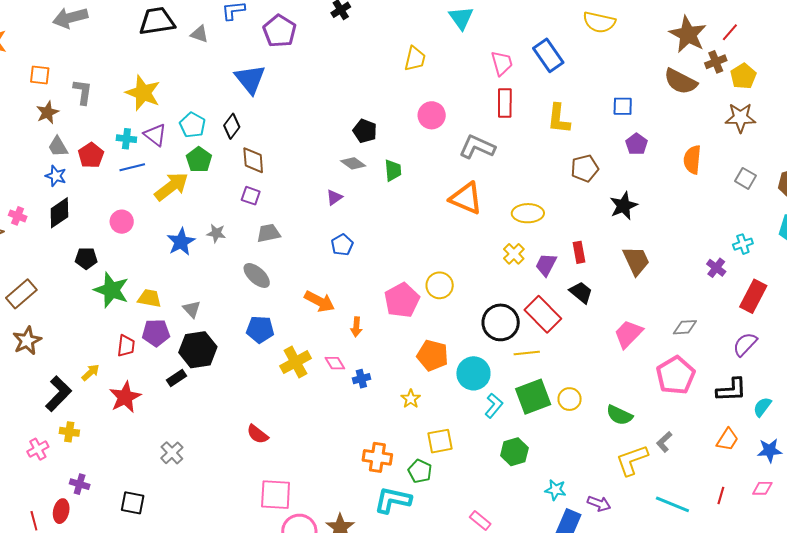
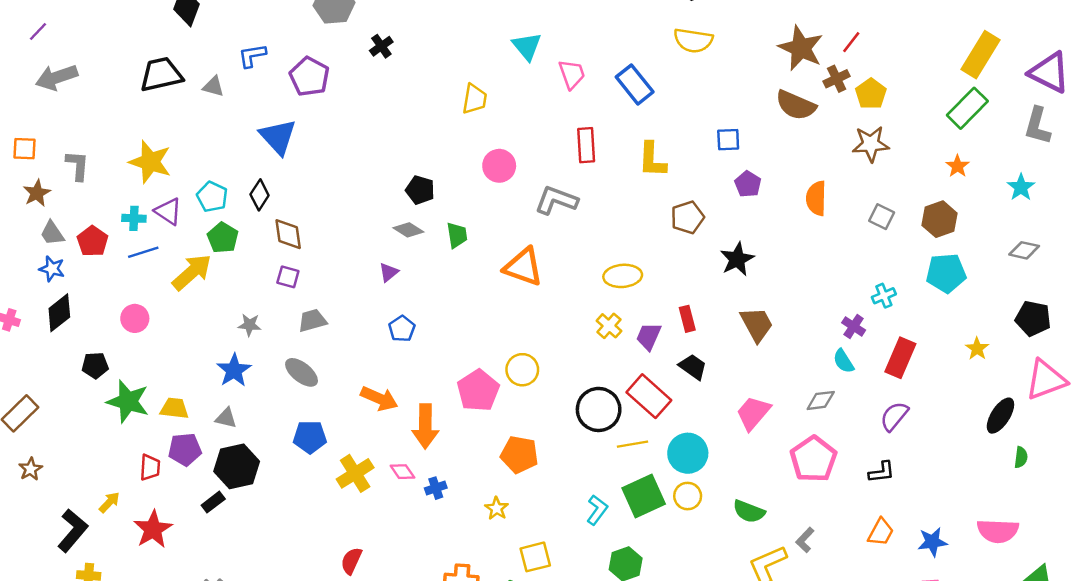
pink trapezoid: (502, 63) -> (572, 74), moved
orange triangle: (466, 198) -> (523, 267), moved
blue star: (181, 242) -> (234, 370), moved
gray triangle: (192, 309) -> (226, 418), turned -30
orange arrow: (356, 327) -> (425, 426), size x1.8
brown star: (27, 341) -> (30, 469), size x0.7
cyan circle: (473, 373) -> (688, 453), moved
black L-shape: (731, 390) -> (882, 472), size x0.7
cyan semicircle: (762, 407) -> (843, 361), moved, turned -65
red semicircle: (257, 434) -> (351, 561), moved, turned 80

